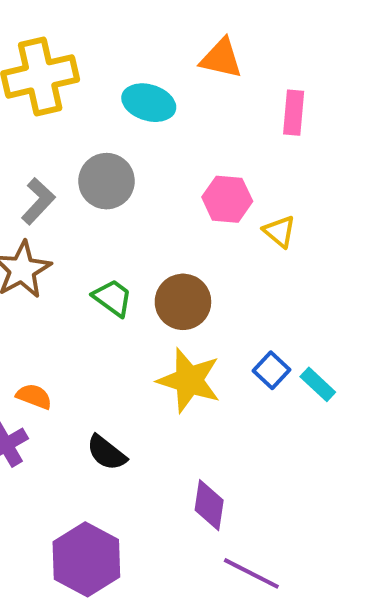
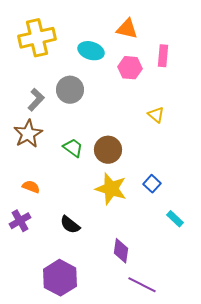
pink hexagon: (227, 199) -> (130, 68), moved
cyan rectangle: (318, 384) -> (175, 219), moved
orange semicircle: (34, 396) -> (31, 187), moved

